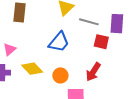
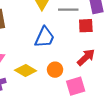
red arrow: (93, 72) -> (86, 57), turned -150

